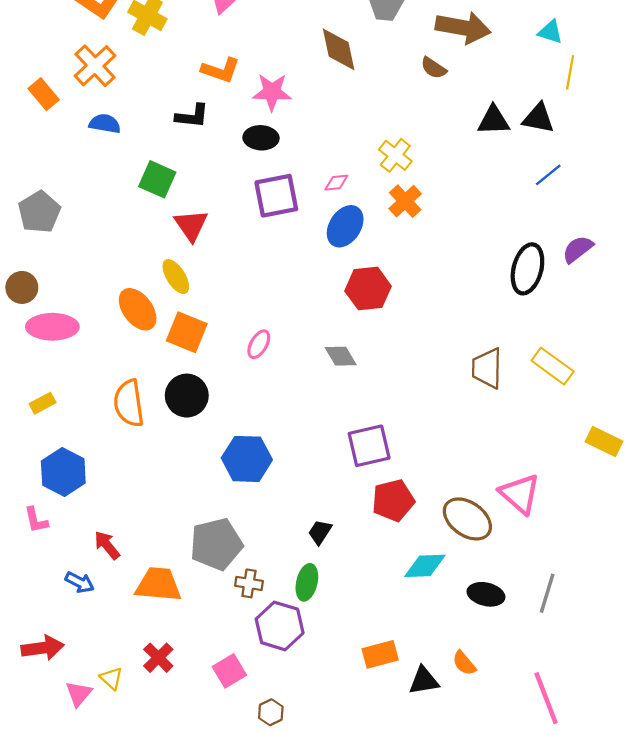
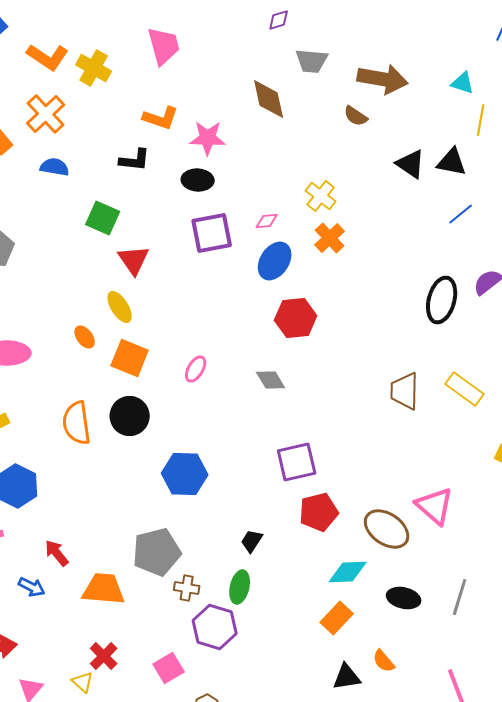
black triangle: (494, 120) -> (411, 164), turned 36
orange ellipse: (138, 309) -> (85, 337), size x0.6
orange rectangle: (380, 654) -> (337, 618), moved, turned -32
yellow triangle: (111, 678) -> (83, 682), moved

